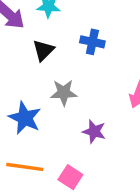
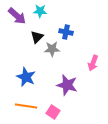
gray star: (64, 93) -> (52, 49), moved
purple star: (94, 131) -> (67, 85), size x1.5

